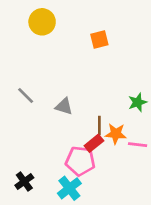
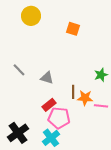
orange square: (99, 40) -> (73, 29), turned 32
red rectangle: (94, 143) -> (49, 105), moved
black cross: (24, 181) -> (18, 133), size x1.5

